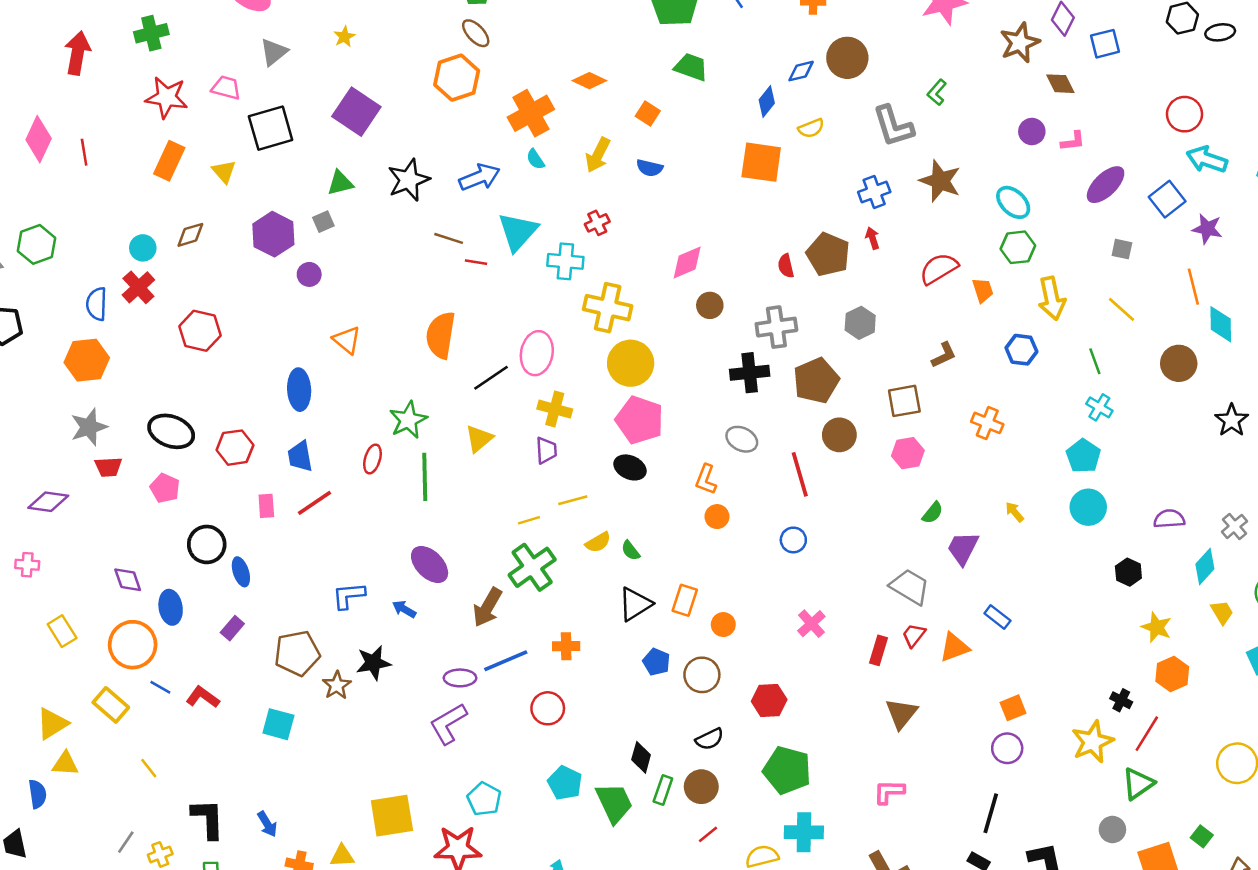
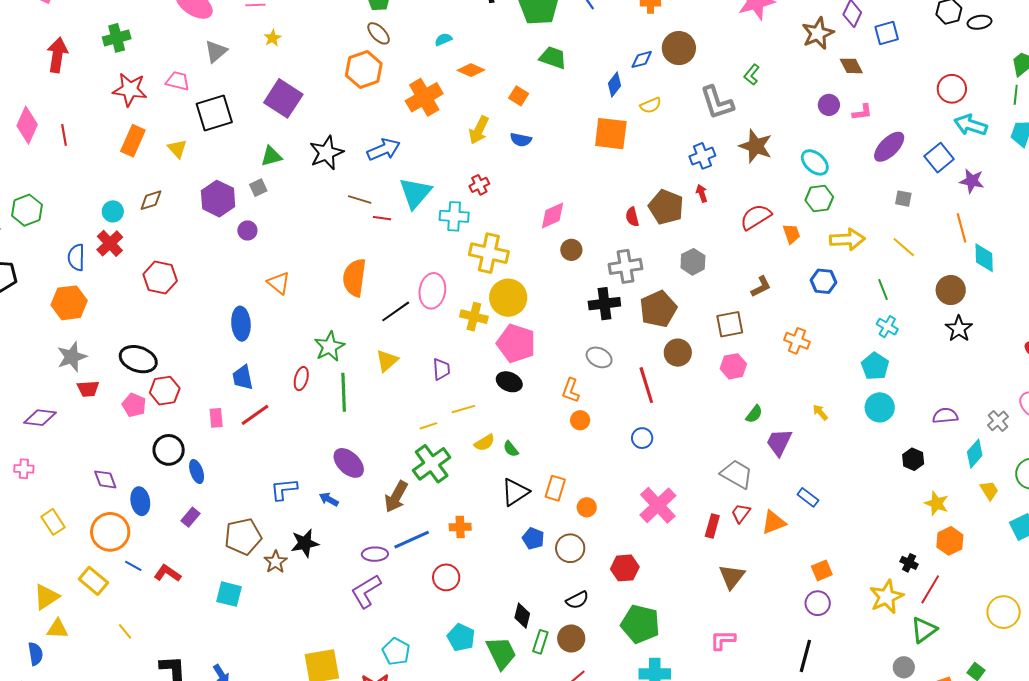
cyan semicircle: (535, 159) -> (443, 40), moved, turned 102
yellow arrow: (1052, 298) -> (847, 239), turned -80
yellow cross: (555, 409) -> (474, 317), moved
black star: (1232, 420) -> (959, 329), moved
red hexagon: (235, 448) -> (165, 391), moved
pink cross: (811, 624) -> (658, 505), size x1.6

